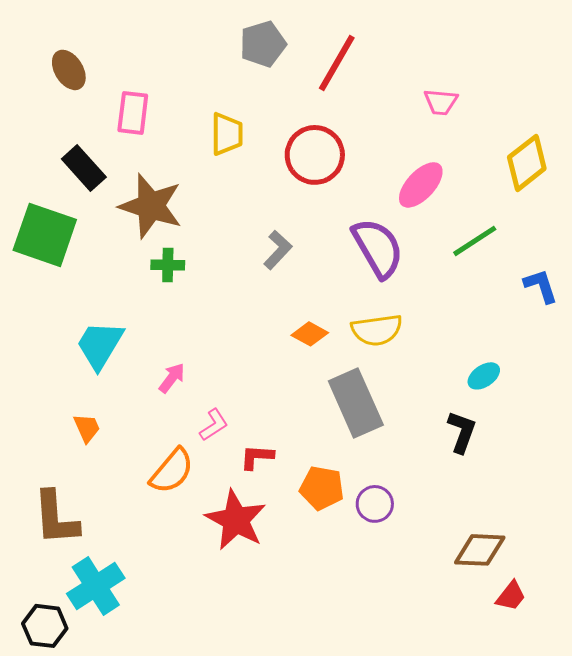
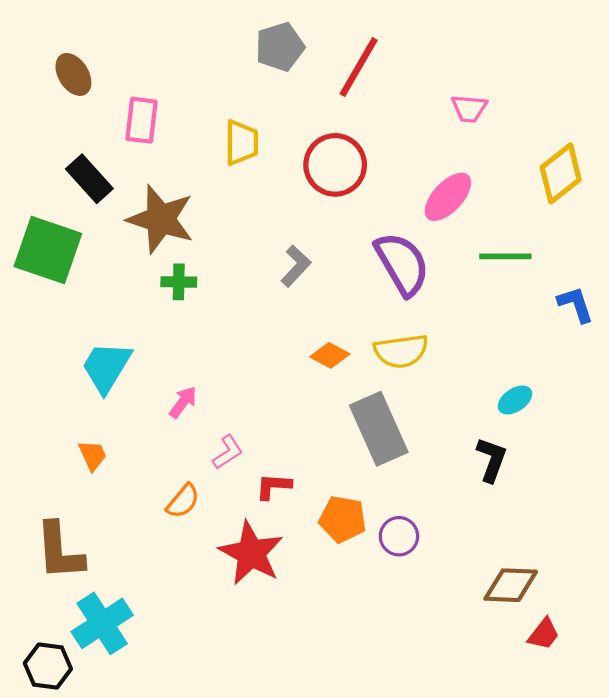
green line: (475, 241) -> (505, 256), turned 33
orange semicircle: (172, 471) -> (183, 501), size x0.7

